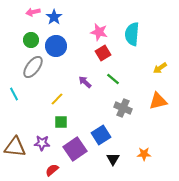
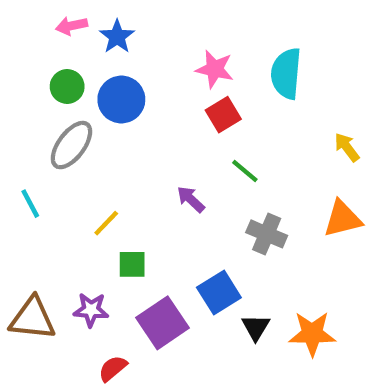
yellow arrow: (160, 68) -> (347, 147), turned 88
purple arrow: (85, 82) -> (191, 199), moved
yellow line: (57, 99) -> (106, 223), moved
orange star: (144, 154) -> (312, 334), size x1.5
black triangle: (113, 159) -> (256, 327), moved

